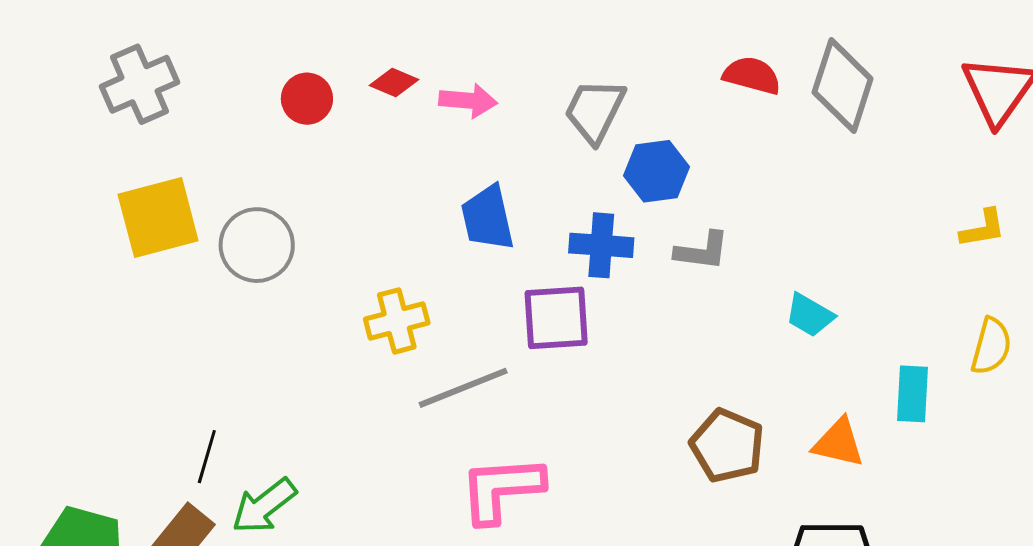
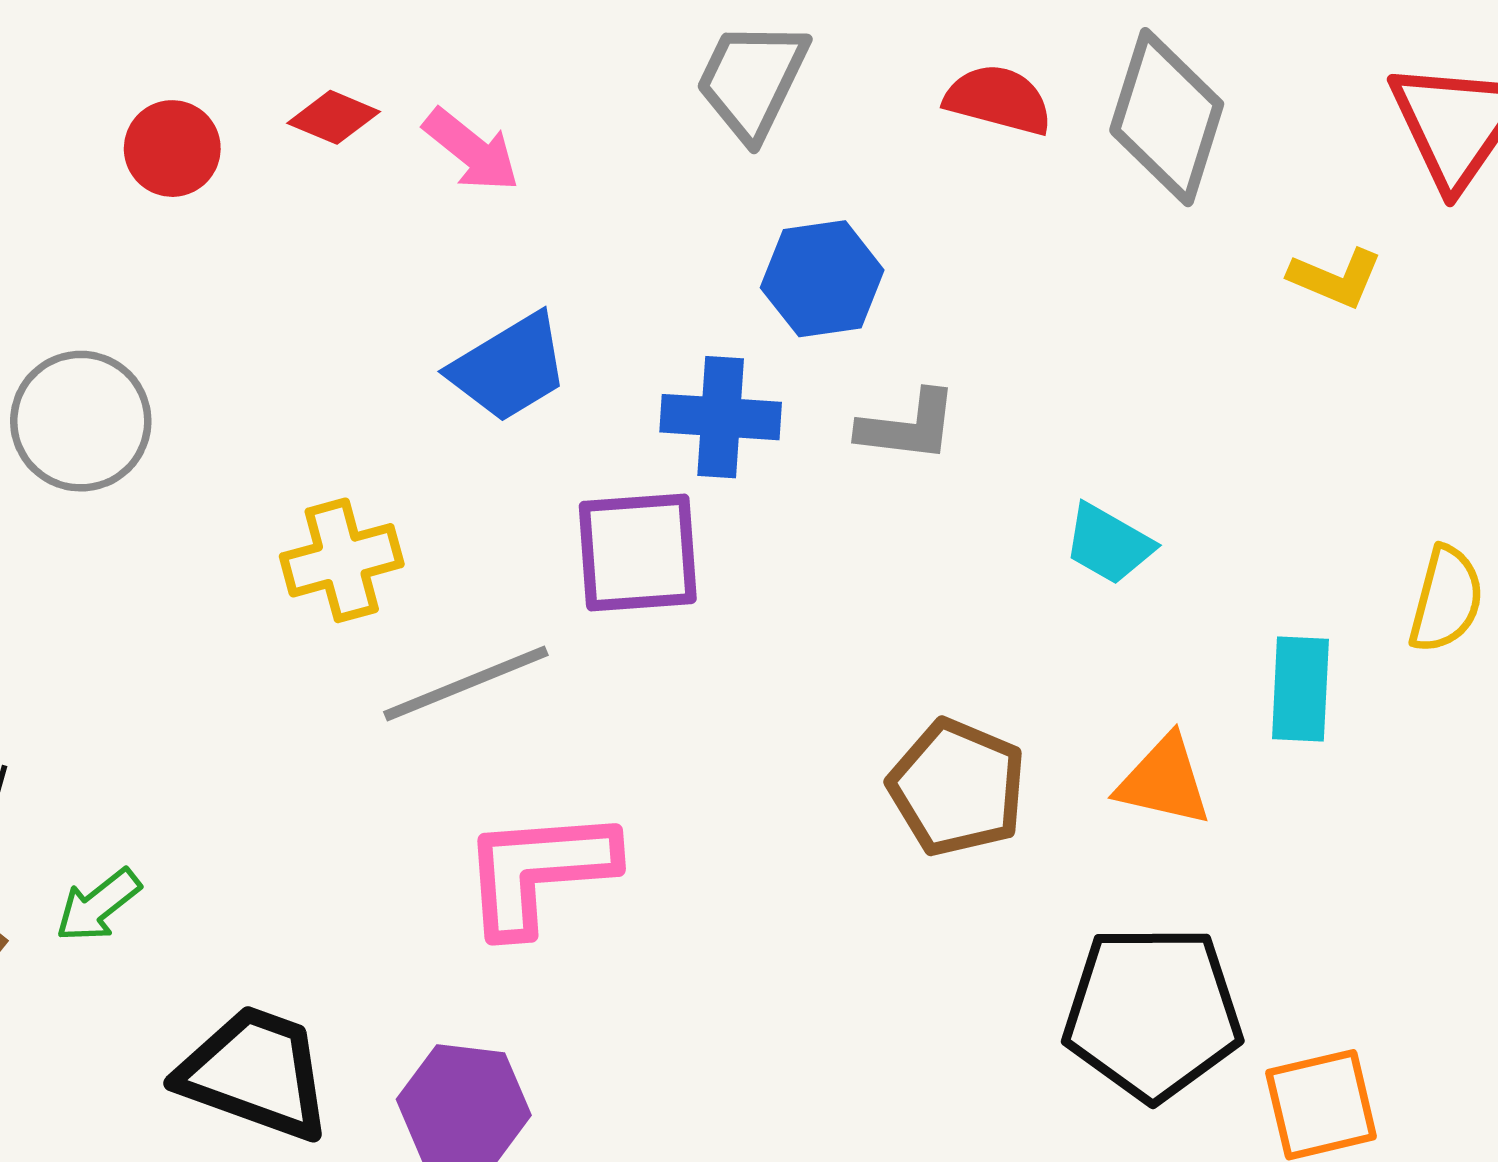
pink arrow: (468, 101) -> (472, 150), turned 34
gray trapezoid: (595, 111) -> (752, 80), moved
blue trapezoid: (488, 218) -> (509, 368), turned -108
yellow L-shape: (983, 229) -> (1335, 278), moved, turned 33
green arrow: (264, 506) -> (98, 905), size x0.7

